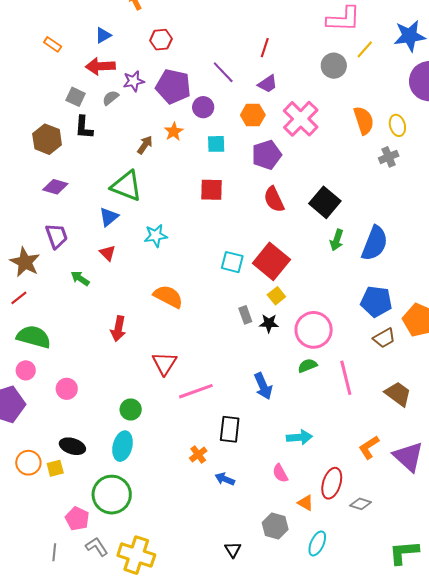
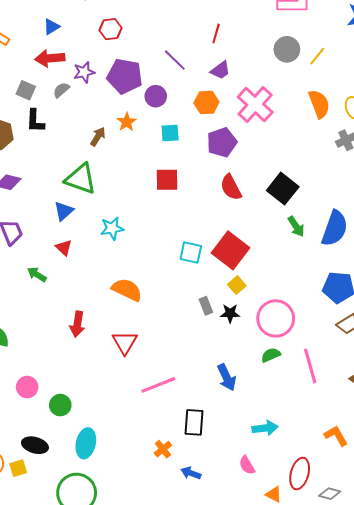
yellow line: (365, 49) -> (317, 56), moved
green arrow: (337, 240) -> (296, 226), turned -50
red triangle: (164, 363) -> (125, 342), moved
green circle: (131, 410) -> (60, 405), moved
orange L-shape: (369, 447) -> (336, 436), turned 95

